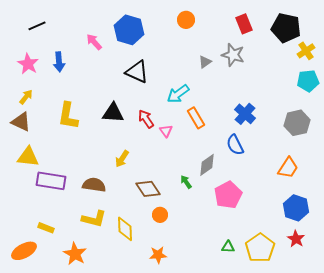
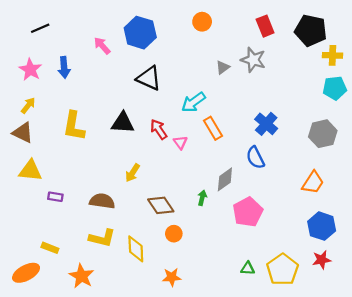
yellow cross: (306, 51) -> (332, 55), turned 36
purple rectangle: (51, 181) -> (55, 197), size x0.5
green arrow: (186, 182) -> (202, 198), turned 48
red star: (296, 239) -> (322, 260), turned 30

